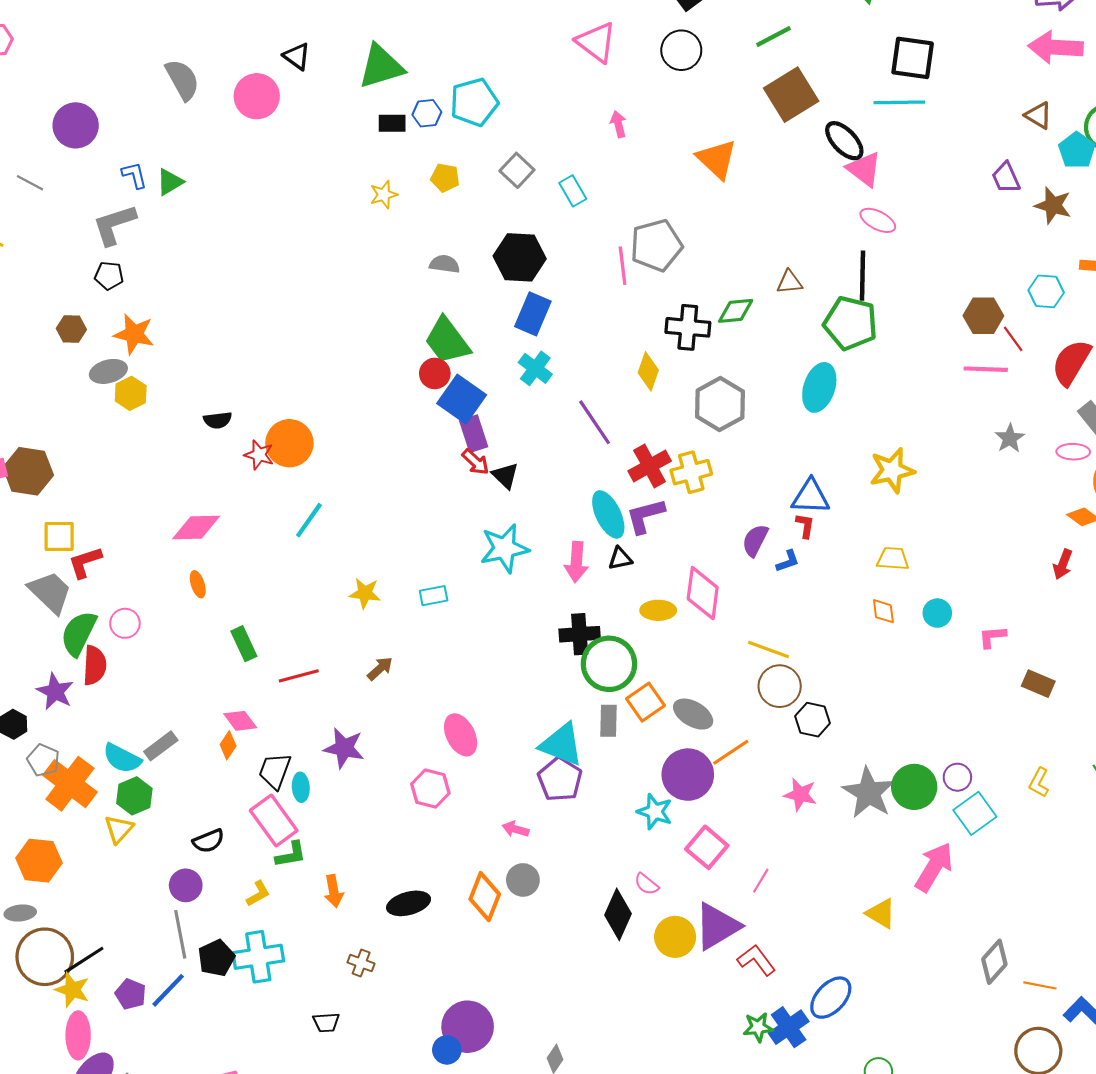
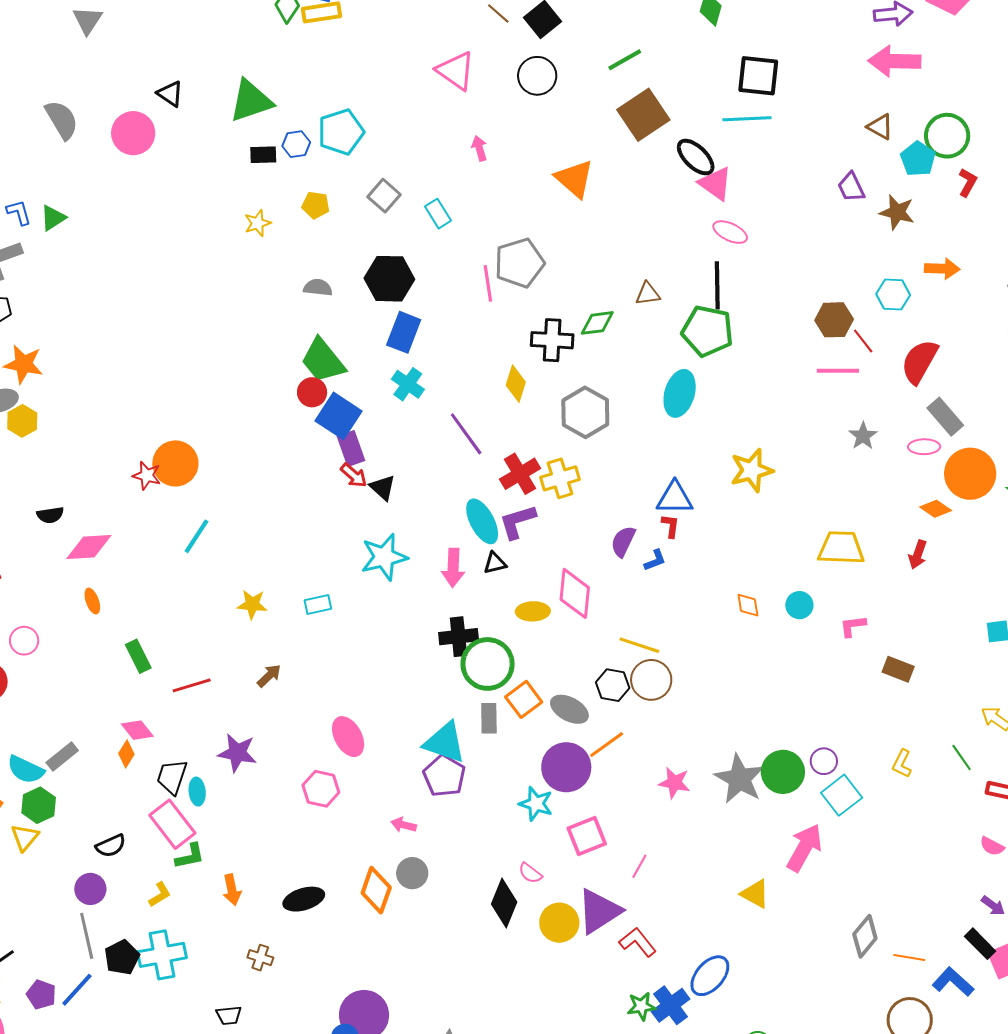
black semicircle: (218, 420) -> (50, 515), moved
yellow trapezoid: (893, 559) -> (841, 548), moved, size x1.5
black hexagon: (813, 720) -> (613, 685), moved
pink square: (707, 847) -> (587, 836), turned 30

